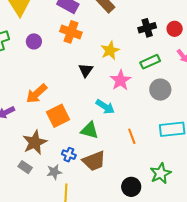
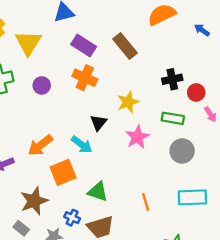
red circle: (175, 29) -> (196, 92), moved
green rectangle: (150, 62) -> (173, 118), turned 30
cyan arrow: (105, 107) -> (82, 145), moved

